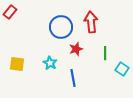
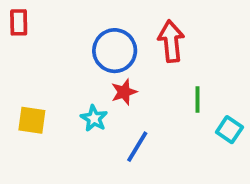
red rectangle: (10, 12) -> (19, 22), turned -40
red star: (76, 49) -> (124, 92), moved
blue line: (73, 78) -> (137, 147), turned 42

